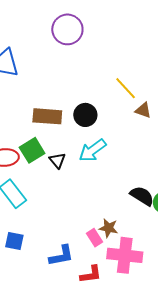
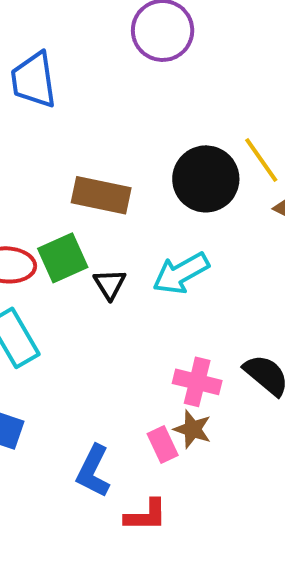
black circle: (85, 115) -> (206, 179), moved, size x1.4
pink cross: (125, 255) -> (197, 382), moved, size x0.7
blue L-shape: (61, 256) -> (93, 471), turned 120

